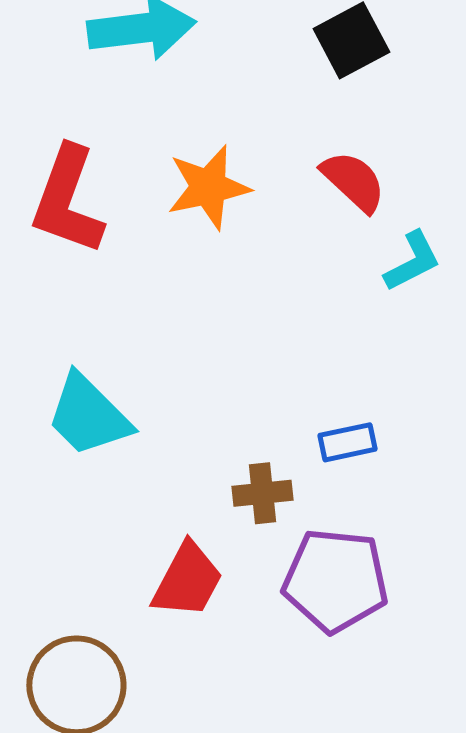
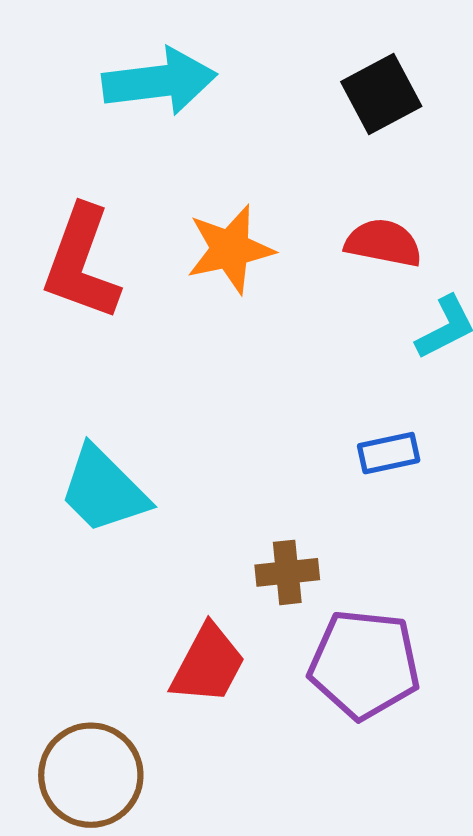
red semicircle: (353, 181) -> (383, 243), turned -32
blue rectangle: (347, 442) -> (389, 453), moved

